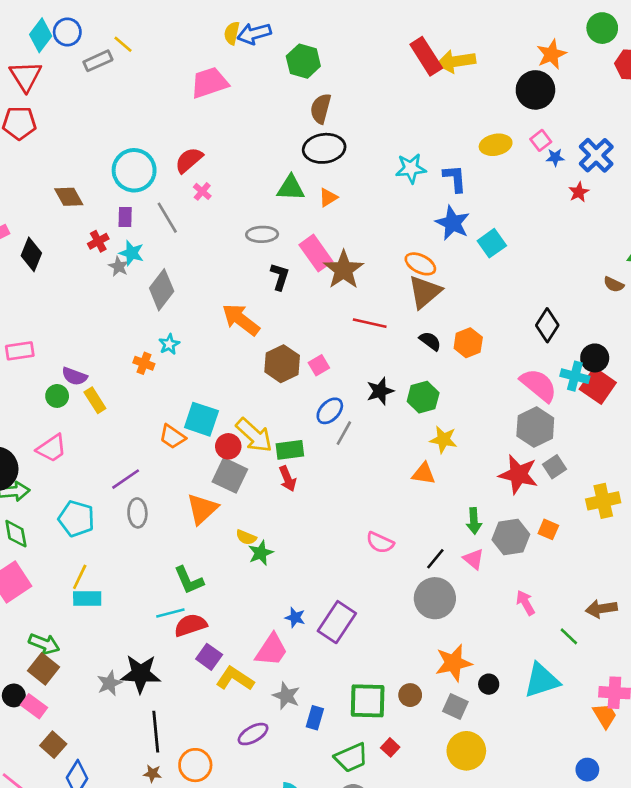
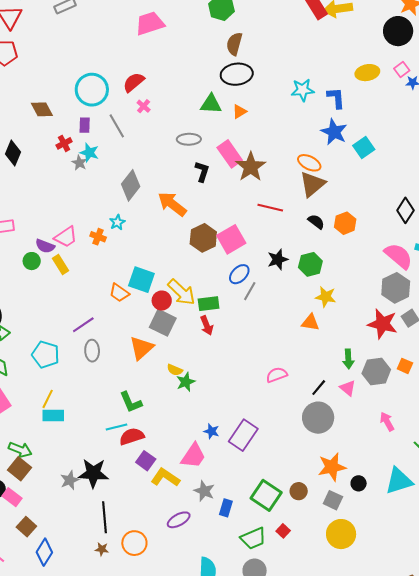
gray diamond: (162, 290) -> (131, 185), moved
pink square: (319, 365) -> (231, 239), size x1.8
pink trapezoid: (52, 448) -> (66, 237), moved
pink semicircle: (380, 543) -> (277, 375), turned 135
green square: (368, 701) -> (266, 495), turned 32

